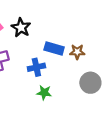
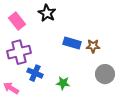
black star: (21, 28) -> (47, 13), moved
blue cross: (36, 67) -> (35, 73), moved, turned 35

